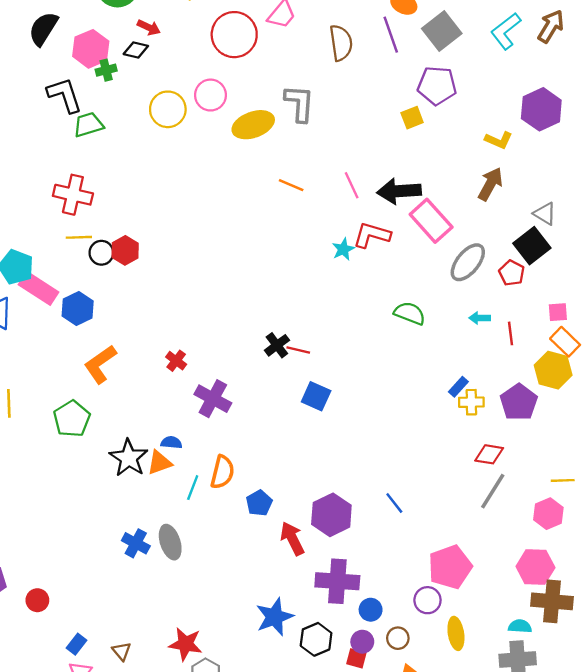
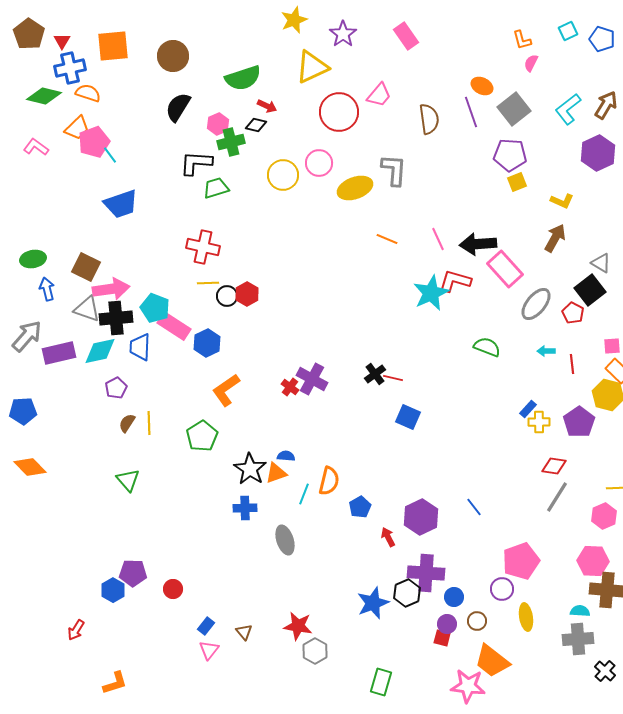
pink hexagon: (91, 49) -> (218, 124), size x0.7
green cross: (106, 70) -> (231, 142), size x1.5
black L-shape: (65, 95) -> (196, 163), turned -68
purple hexagon: (541, 109) -> (598, 153), moved
yellow square: (412, 118) -> (517, 182), moved
cyan star: (343, 249) -> (431, 293), size x1.8
purple cross: (213, 399) -> (312, 379), moved
red arrow: (292, 539) -> (388, 537), size x0.7
blue cross: (136, 543) -> (245, 508), moved, turned -30
black hexagon: (316, 639) -> (407, 593), moved

